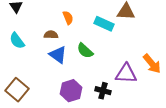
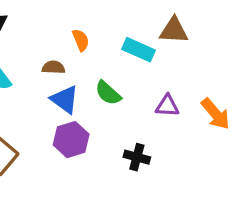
purple triangle: (126, 74) -> (167, 106), moved, size x0.7
purple hexagon: (71, 91) -> (71, 140), moved

